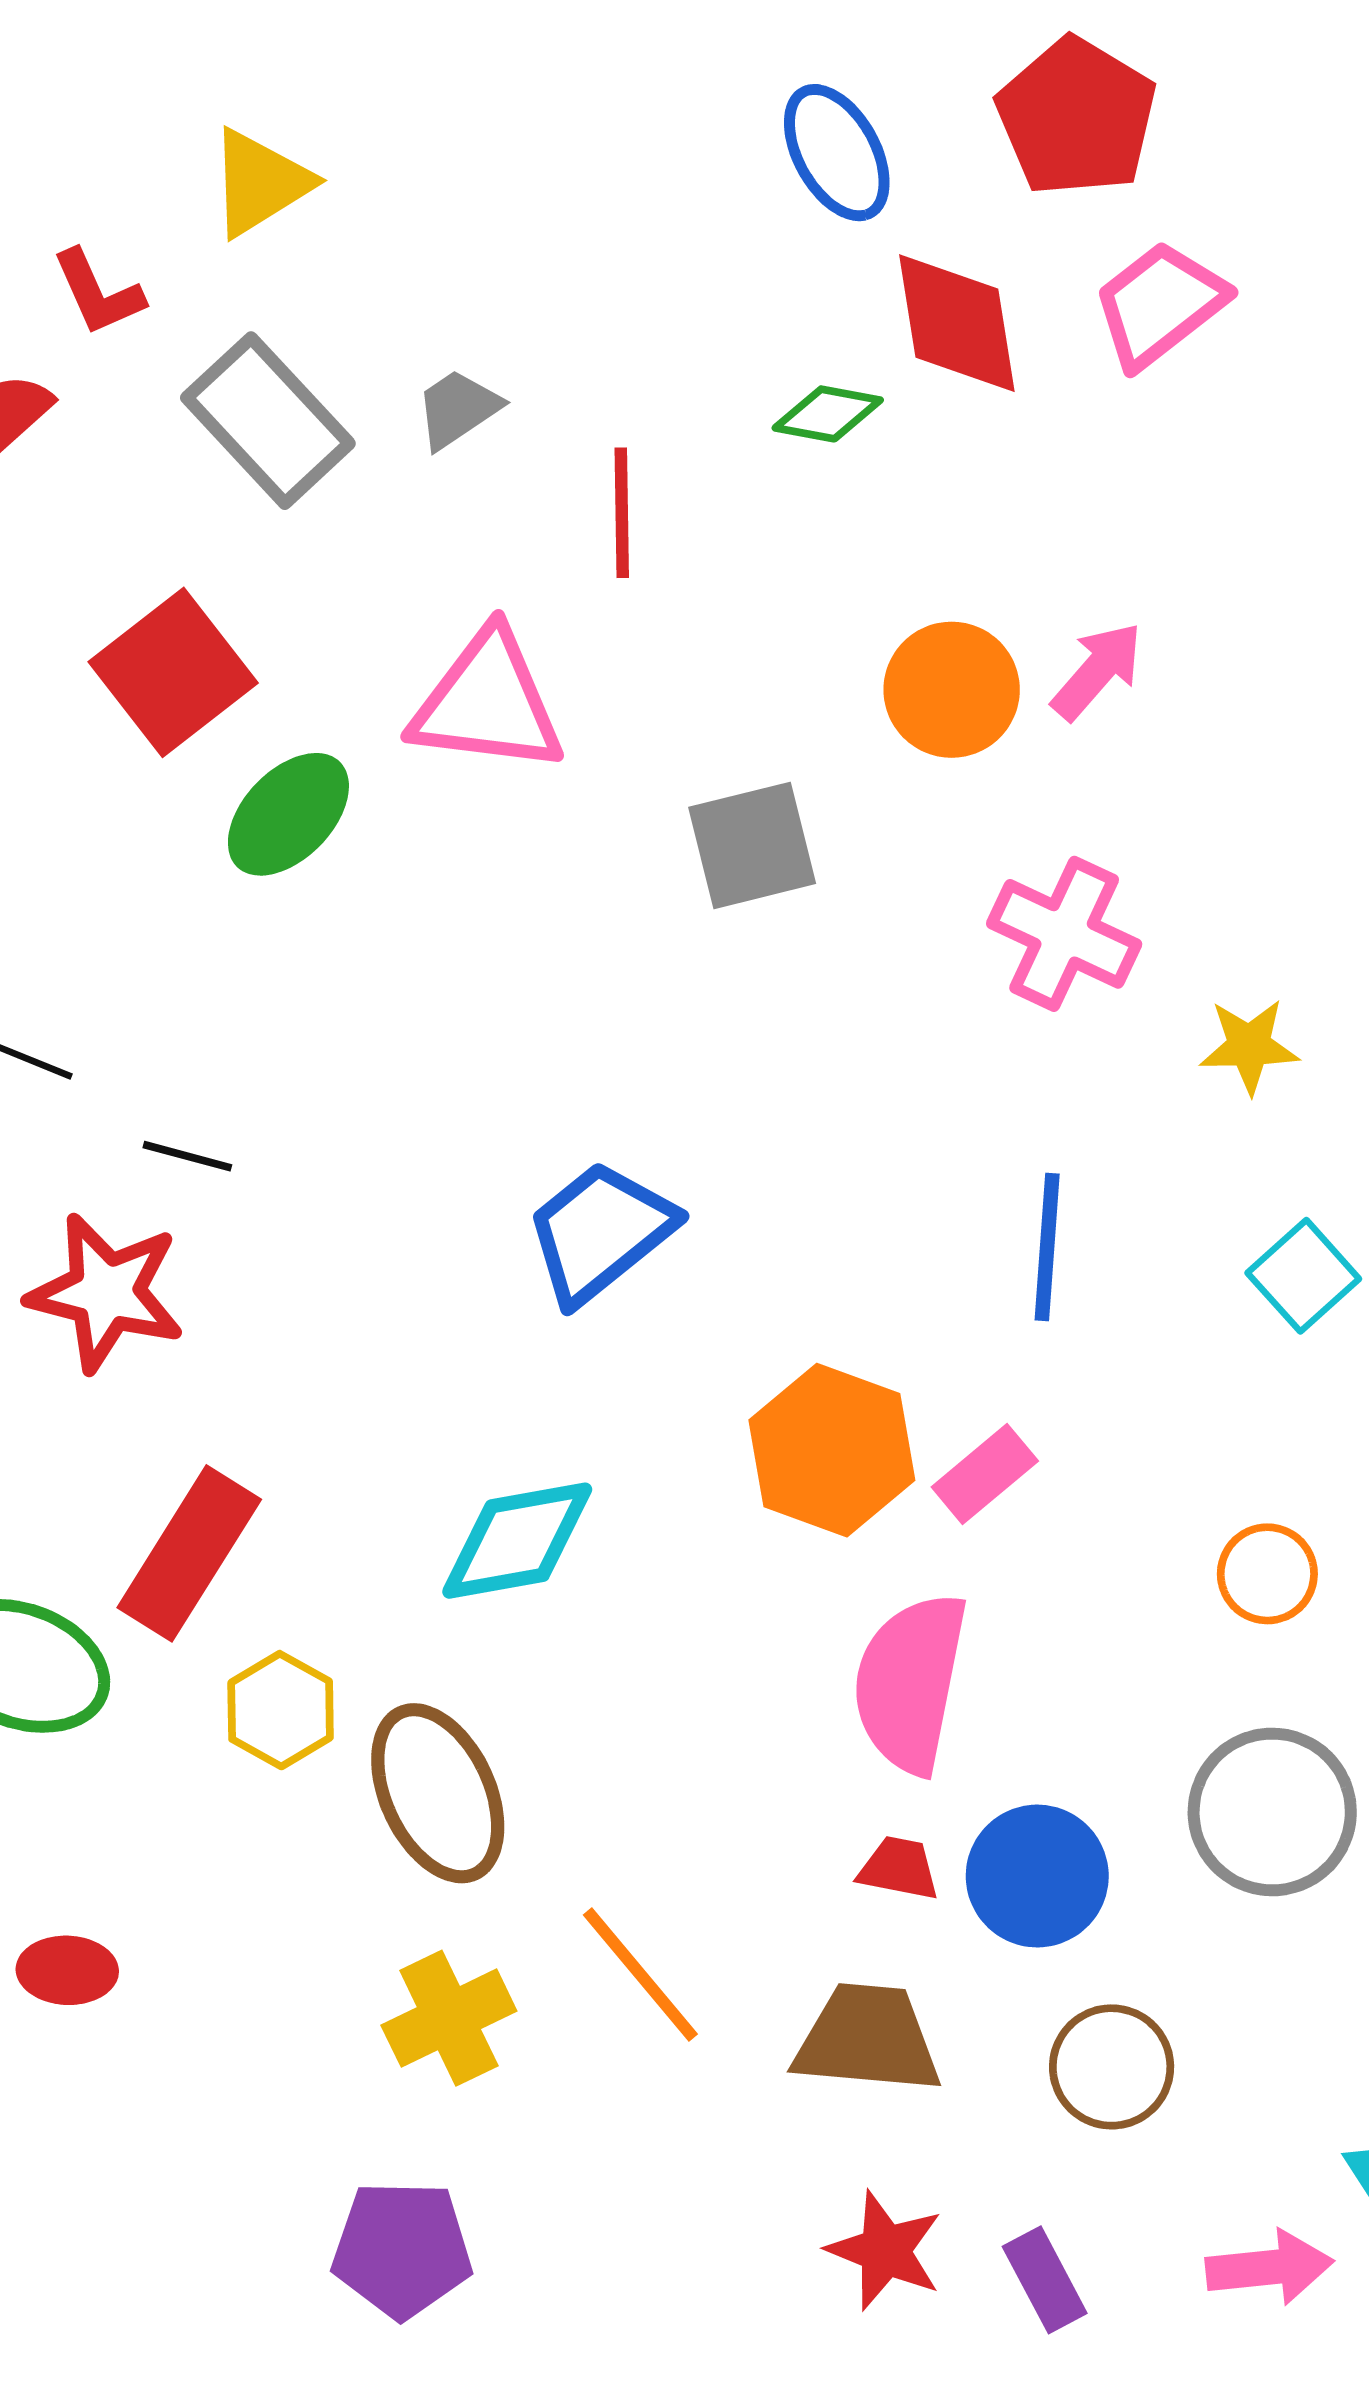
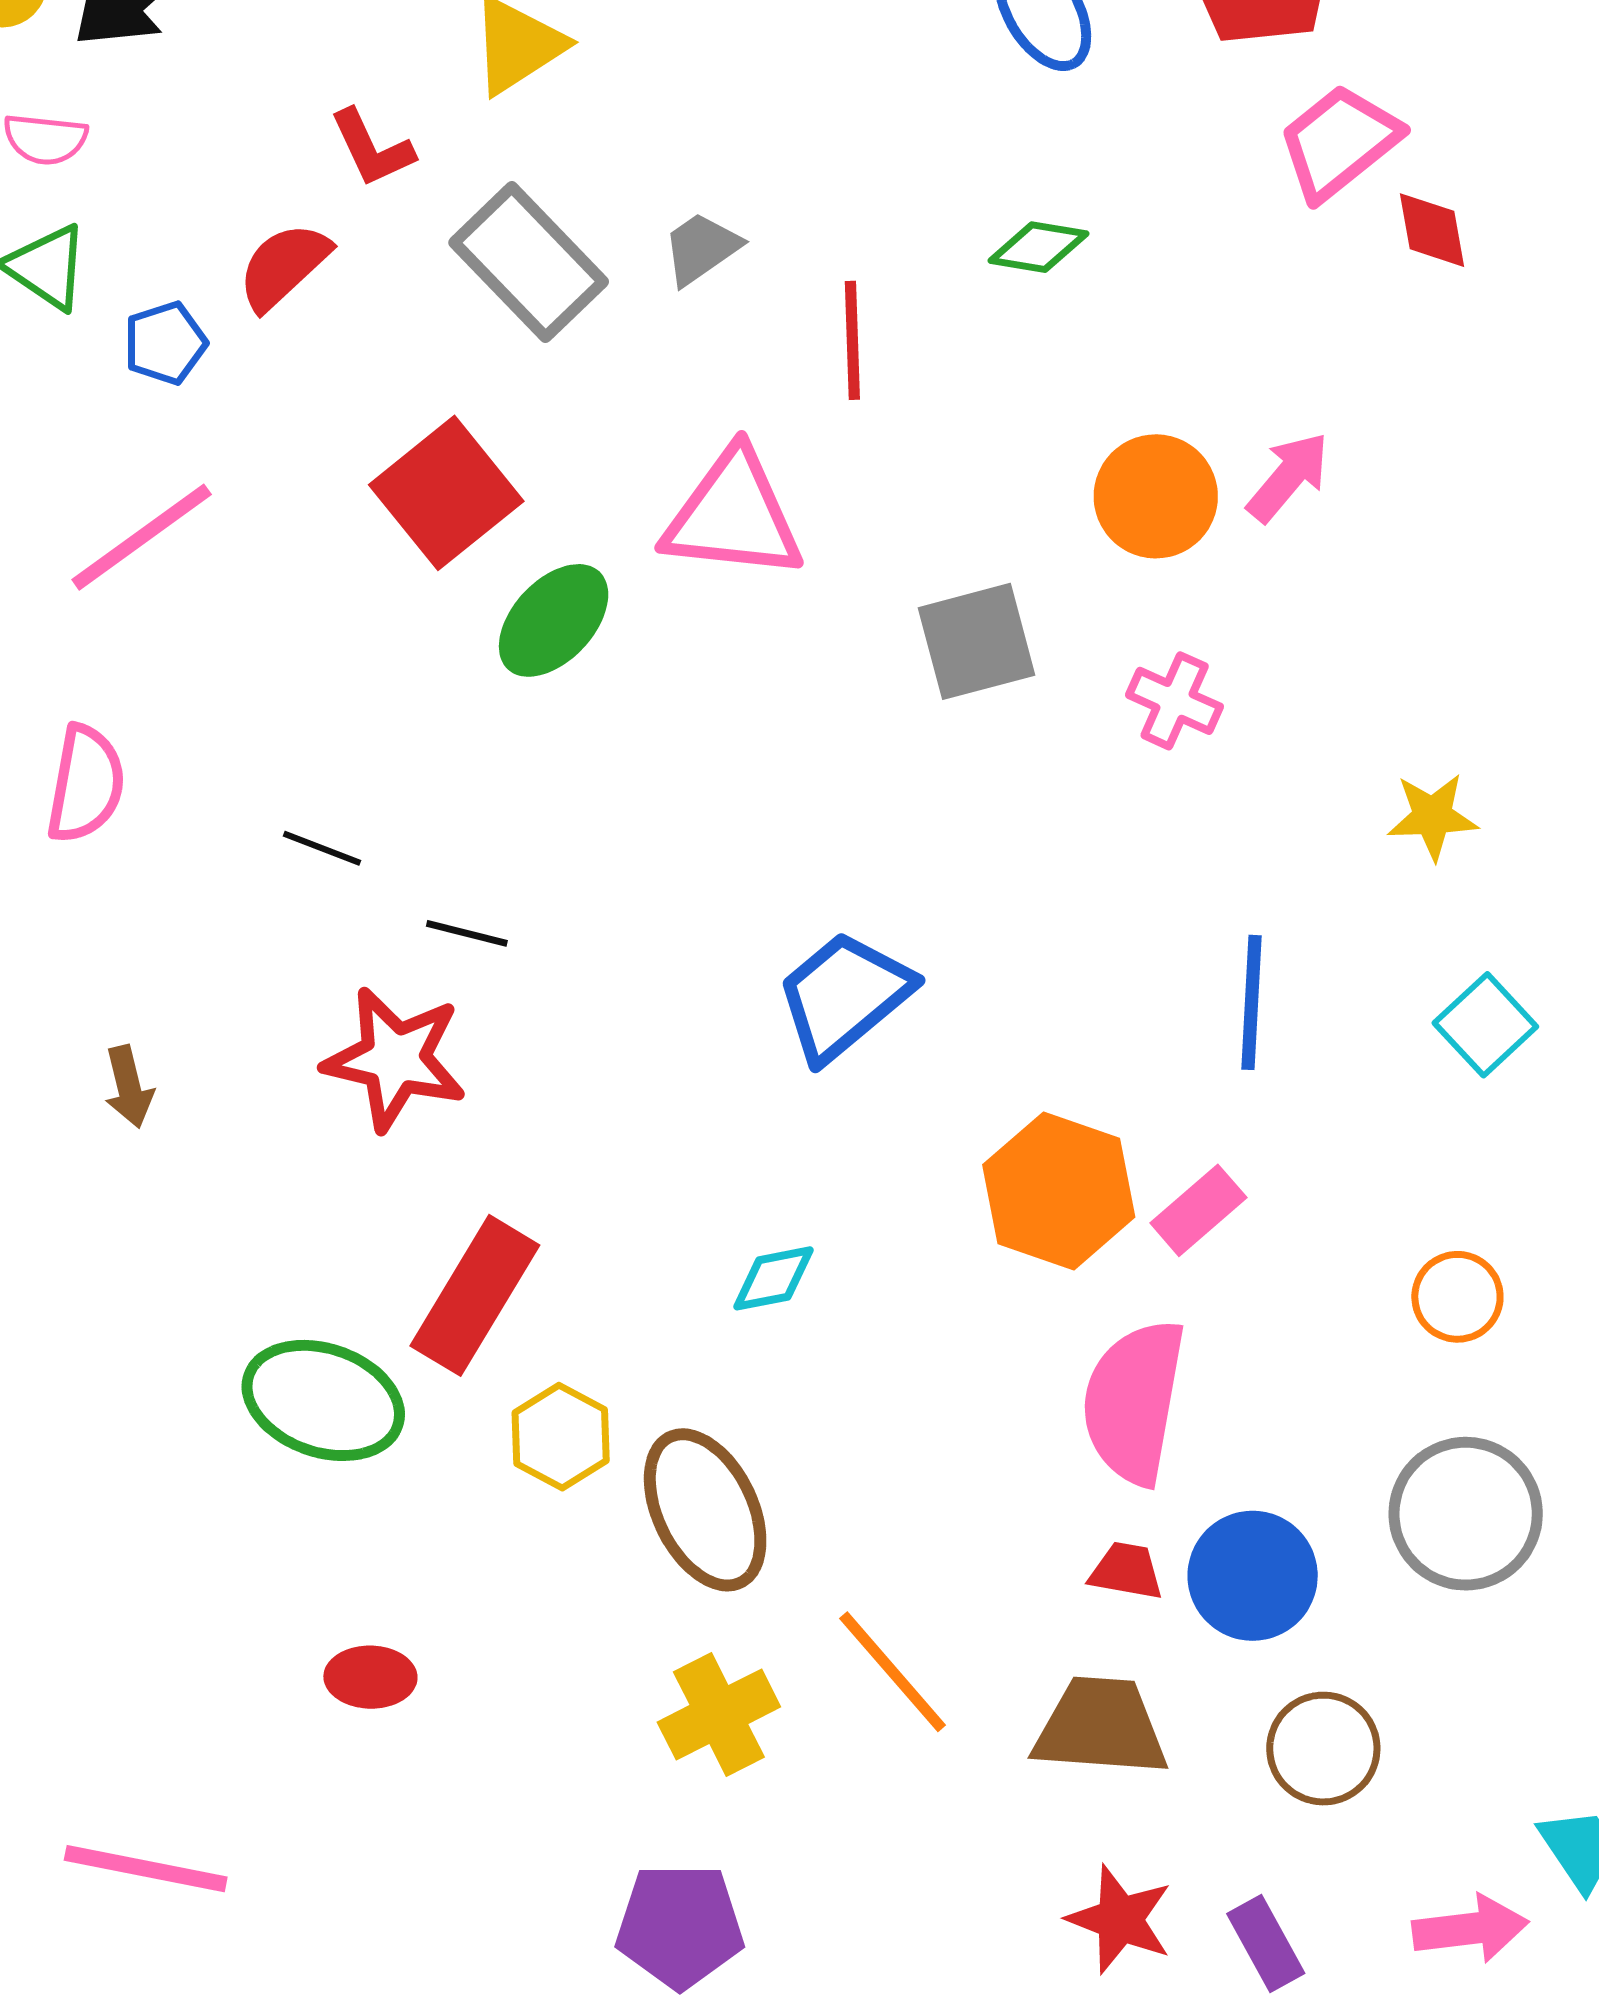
red diamond: (957, 323) -> (1432, 230), moved, size x0.6
pink cross: (1064, 934) -> (1175, 701), moved, size x0.7
cyan diamond: (517, 1541) -> (773, 1278), size x0.6

